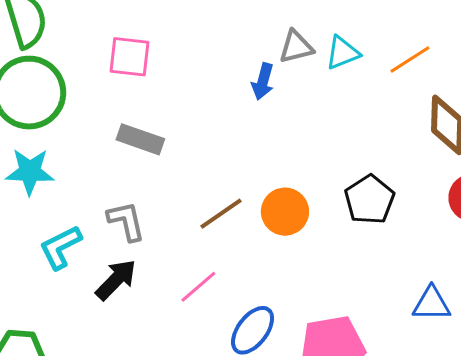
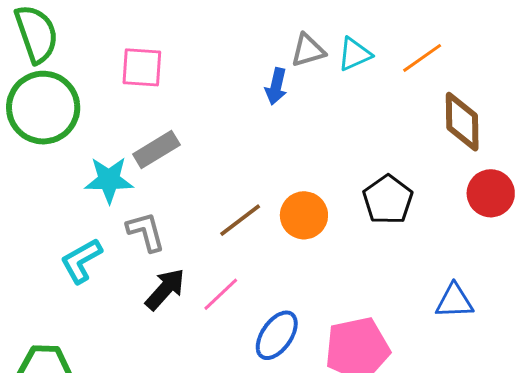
gray rectangle: (140, 139) -> (156, 149), turned -48
cyan star: (30, 172) -> (109, 180), moved
black arrow: (116, 280) -> (165, 289), moved

